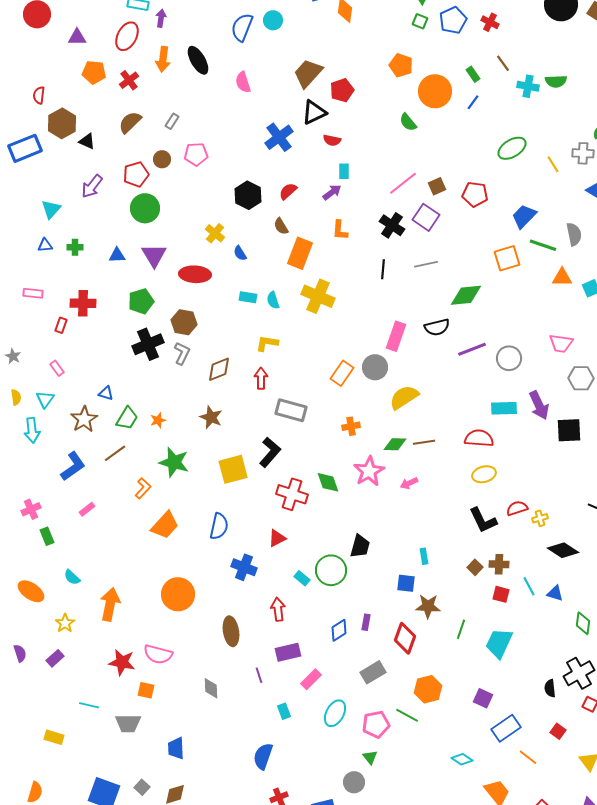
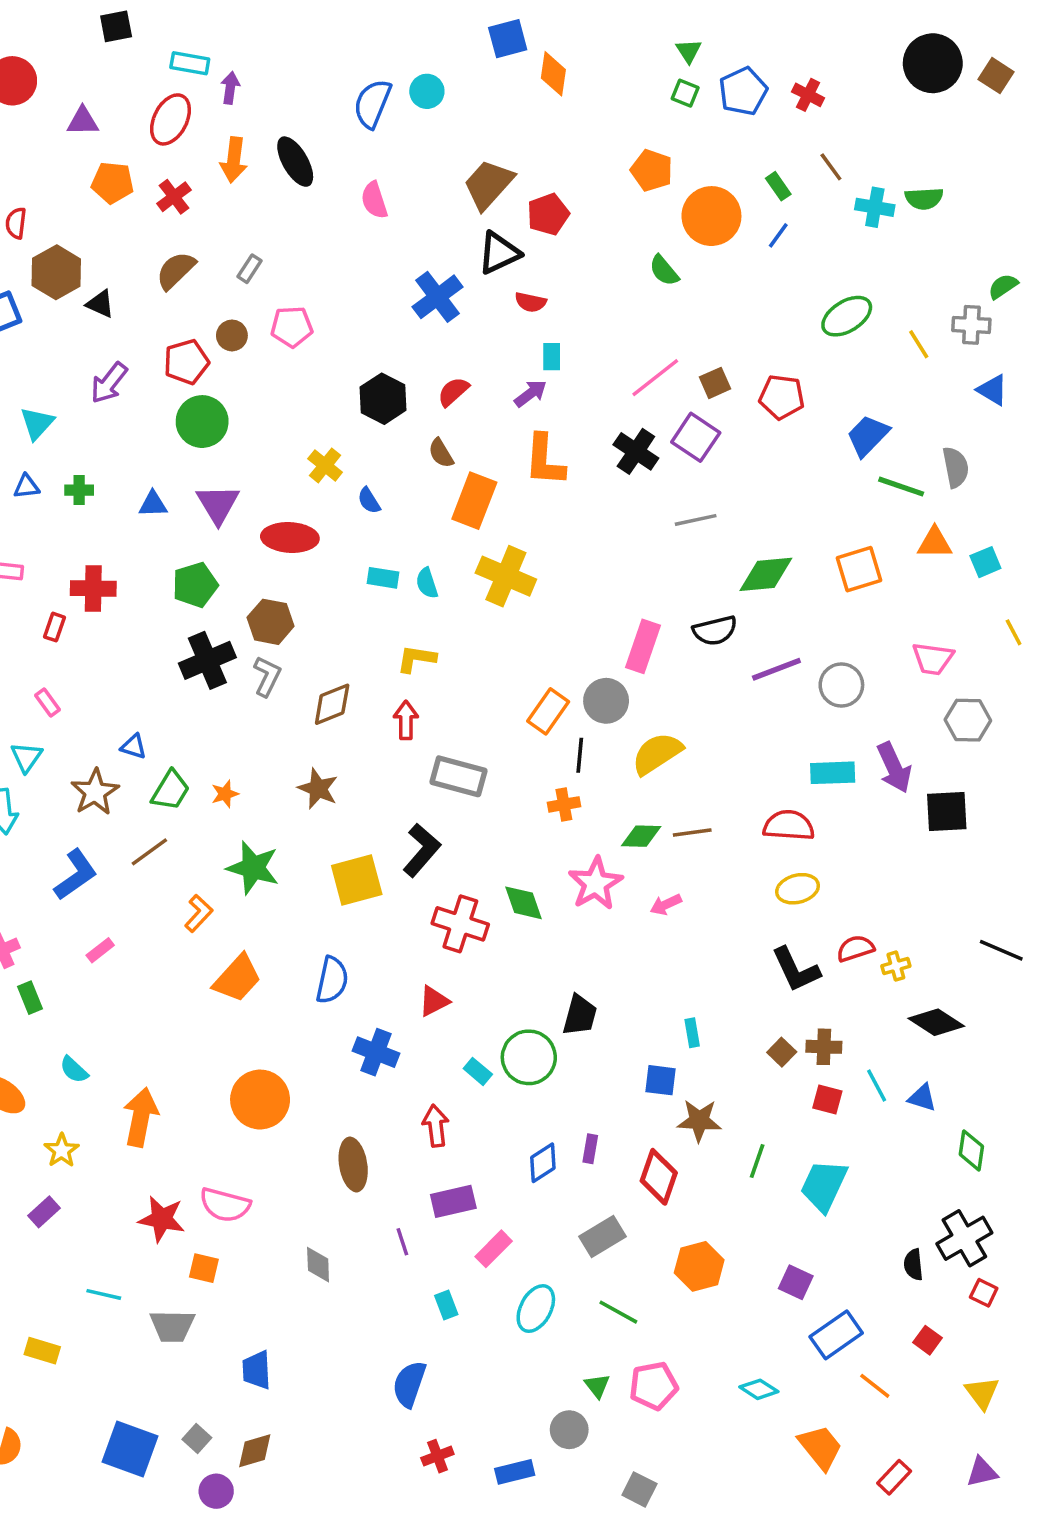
orange L-shape: (340, 230) -> (545, 460), size x1.5
orange square: (507, 258) -> (859, 569), moved
black line: (383, 269) -> (580, 755), moved
green line: (407, 715) -> (618, 1312), moved
pink pentagon: (376, 724) -> (653, 1386), moved

